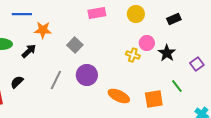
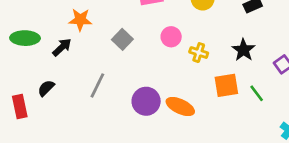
pink circle: (147, 43) -> (171, 37), moved
purple circle: (87, 75) -> (146, 101), moved
orange square: (154, 99) -> (226, 85), moved

